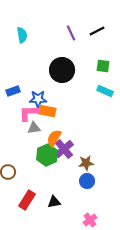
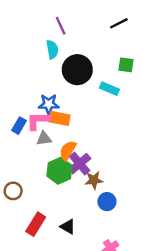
purple line: (71, 33) -> (61, 26), moved
cyan semicircle: (22, 35) -> (52, 49), moved
blue rectangle: (13, 91) -> (19, 126), moved, turned -40
cyan rectangle: (105, 91) -> (109, 89), moved
brown star: (86, 163) -> (94, 180), moved
black triangle: (54, 202) -> (68, 227), turned 40

